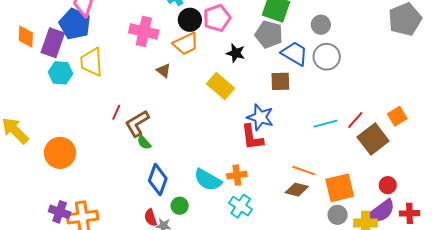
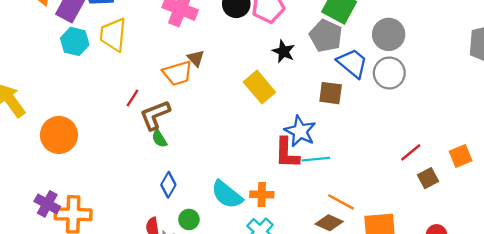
gray circle: (321, 25) -> (389, 34), size x1.4
orange trapezoid: (186, 44) -> (178, 73), moved
cyan line: (325, 124) -> (316, 159), moved
brown square: (373, 139) -> (428, 178), size x0.6
blue diamond: (158, 180) -> (168, 185), size x0.7

